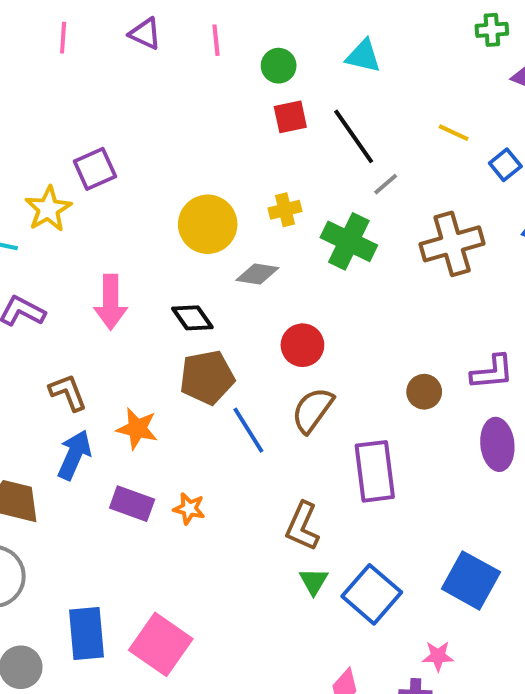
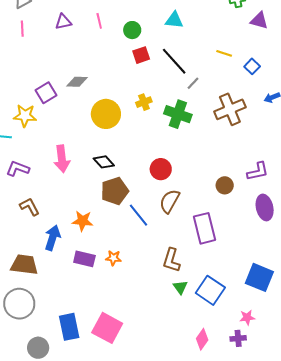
purple triangle: (145, 34) -> (63, 22), turned -30
yellow star: (48, 209) -> (25, 116), turned -30
gray diamond: (257, 274) -> (77, 82), moved
brown L-shape: (68, 392) -> (30, 207), moved

